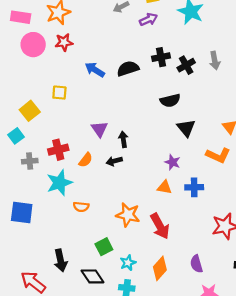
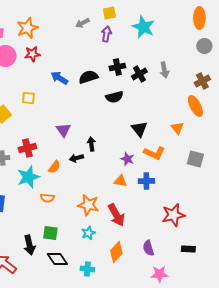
purple arrow: (148, 19) -> (106, 34), turned -56
black semicircle: (170, 101) -> (114, 97), moved
black arrow: (123, 139) -> (91, 144), moved
orange L-shape: (218, 155) -> (154, 153), moved
orange semicircle: (86, 160) -> (54, 167), moved
green square: (104, 247) -> (50, 233), moved, turned 35
cyan star: (128, 263) -> (88, 233), moved

